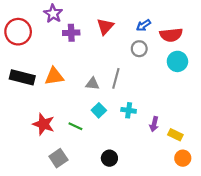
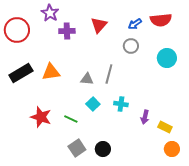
red semicircle: (171, 35) -> (161, 20), moved
black rectangle: (22, 77) -> (21, 73), turned -45
gray square: (58, 158) -> (77, 148), moved

